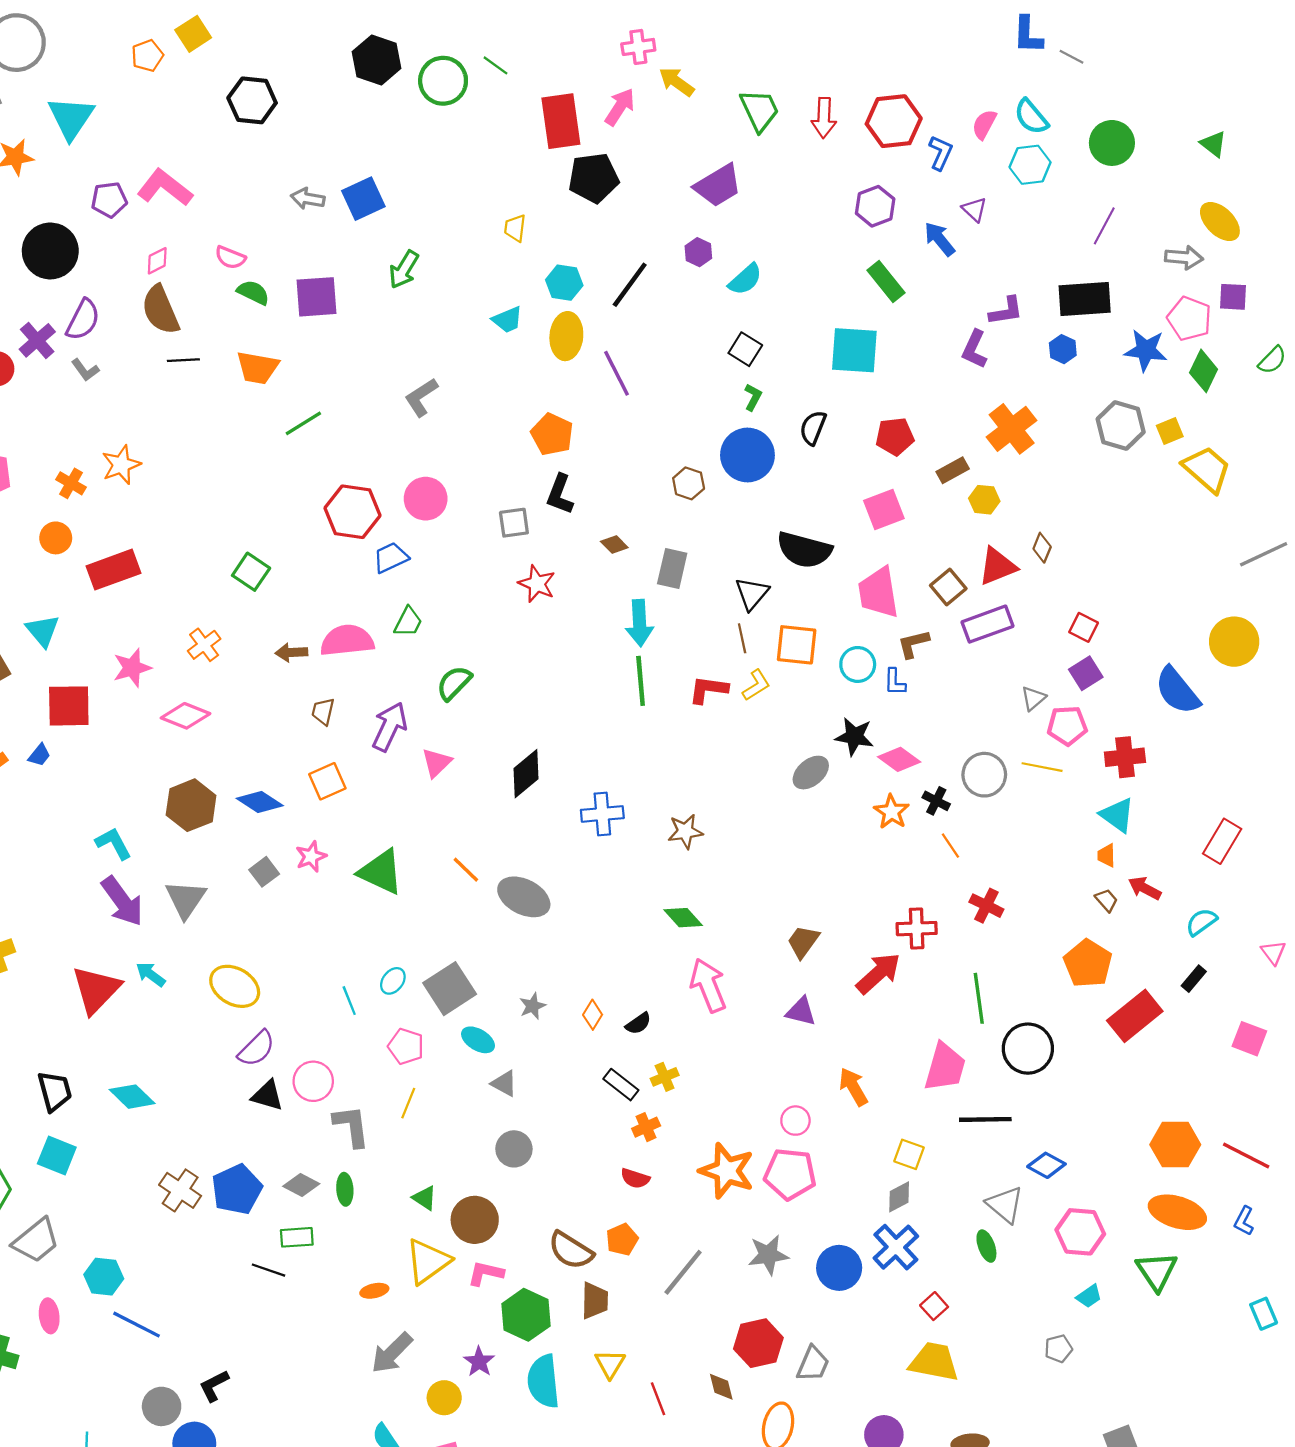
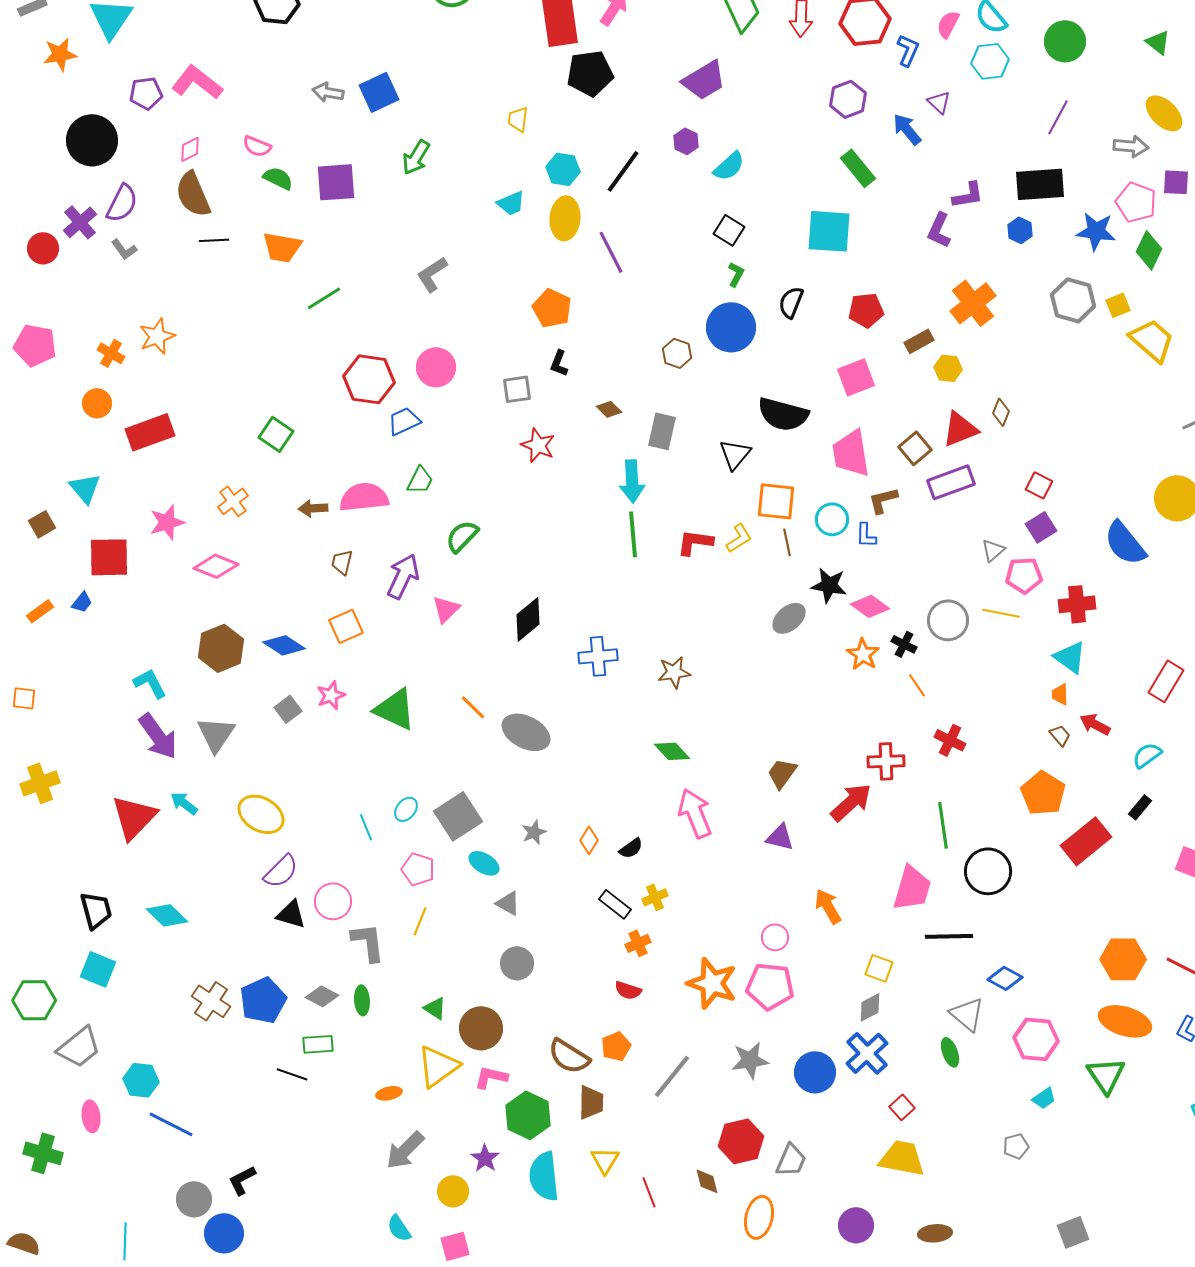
black L-shape: (560, 494) -> (559, 363), size x0.7
brown line: (742, 638) -> (787, 542), moved

